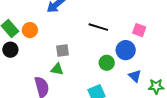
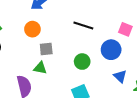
orange circle: (30, 30) -> (32, 29), moved
green circle: (107, 63) -> (82, 62), moved

